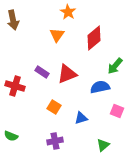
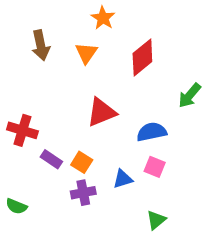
brown arrow: (13, 20) -> (41, 45), moved
green arrow: (115, 66) -> (190, 95), moved
purple rectangle: (42, 72) -> (51, 159), moved
pink square: (117, 111) -> (155, 167), moved
purple cross: (55, 141) -> (83, 193), moved

